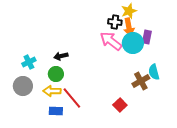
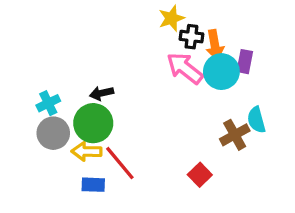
yellow star: (129, 11) -> (171, 18), moved
green circle: (56, 74) -> (93, 123), size x1.5
gray circle: (23, 86) -> (53, 133), moved

